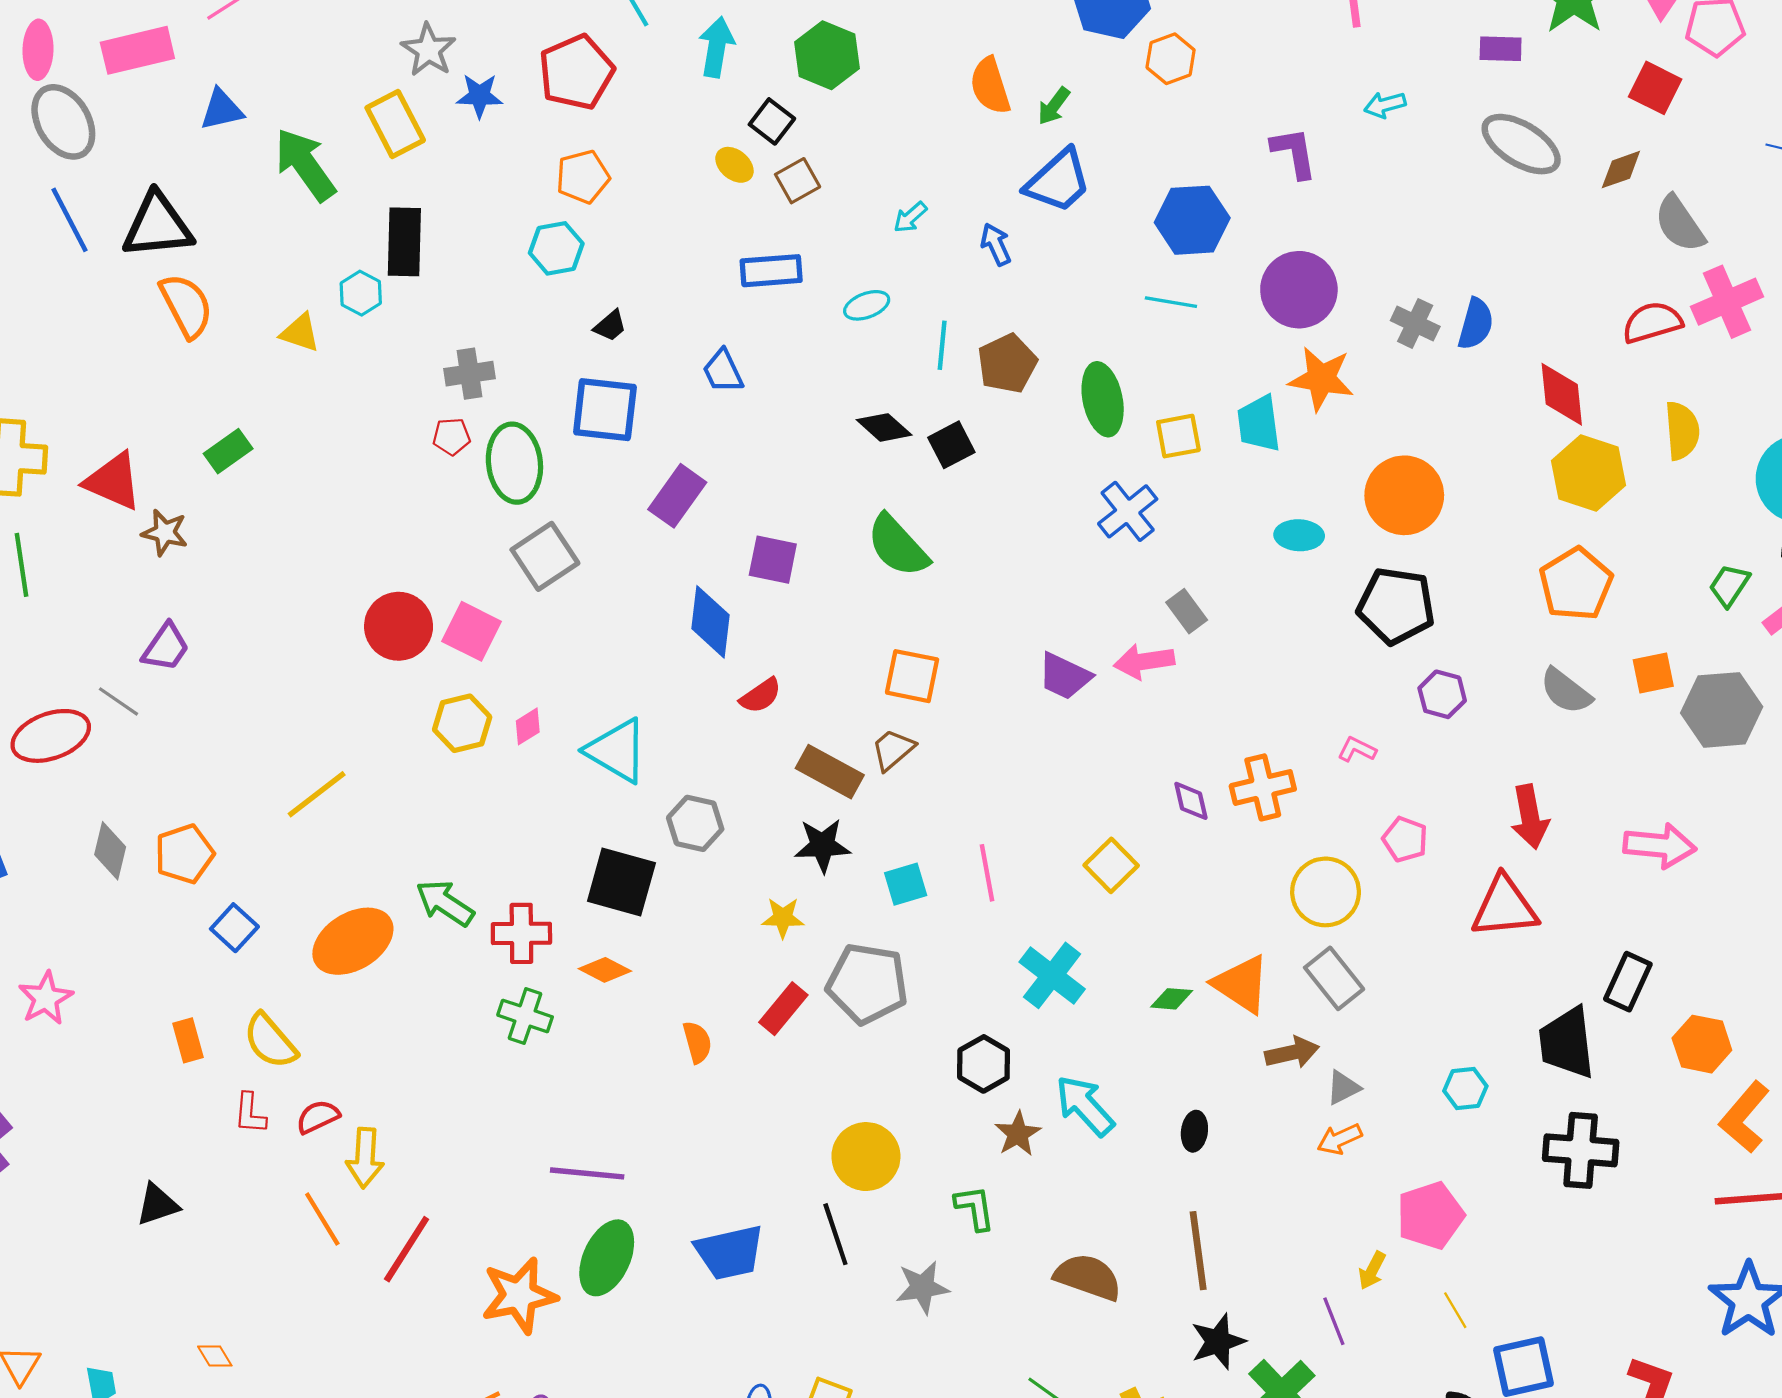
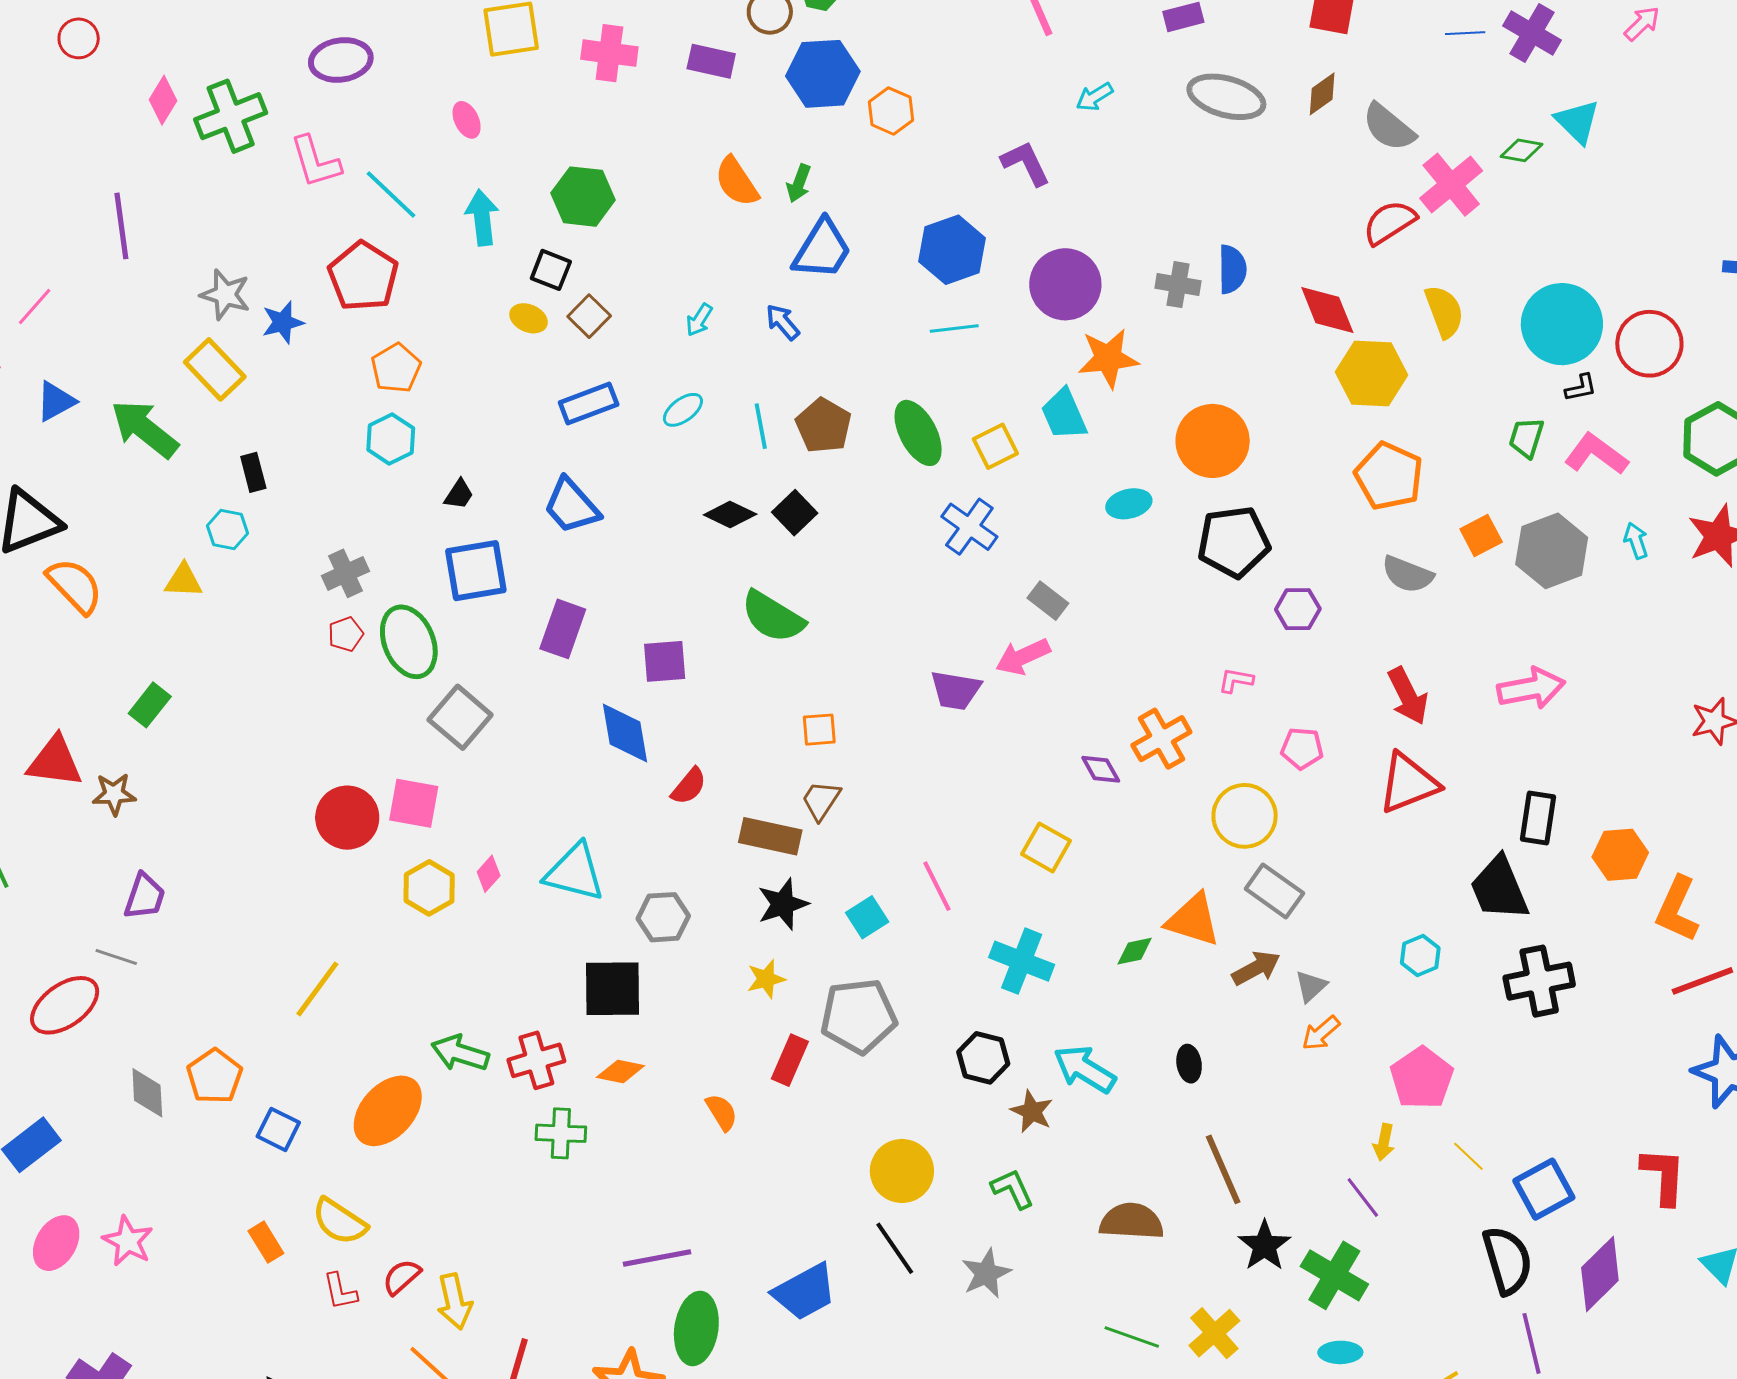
black rectangle: (404, 242) -> (253, 472), size x0.6
blue trapezoid: (723, 371) -> (571, 506), size x1.4
orange square: (912, 676) -> (819, 730), size x0.7

